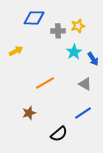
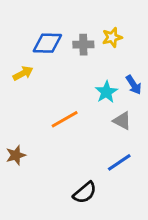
blue diamond: (34, 18) -> (47, 43), moved
cyan star: (74, 52) -> (106, 92), moved
brown star: (29, 113) -> (16, 155), moved

